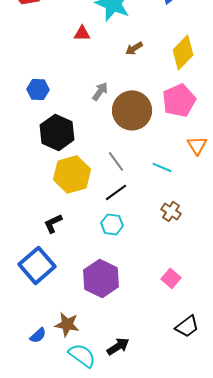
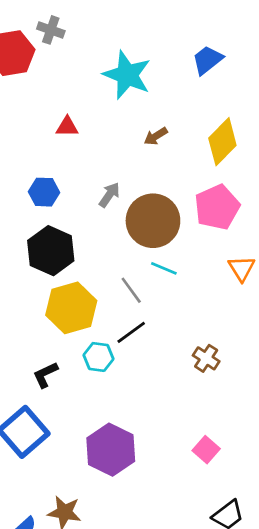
red triangle: (82, 33) -> (67, 127), moved
blue hexagon: (38, 89) -> (44, 192), moved
cyan line: (162, 167) -> (164, 268), moved
cyan hexagon: (112, 224) -> (98, 357), moved

